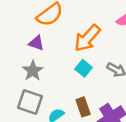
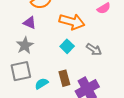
orange arrow: (87, 38) -> (72, 22), turned -120
gray square: (30, 102) -> (21, 71), turned -35

